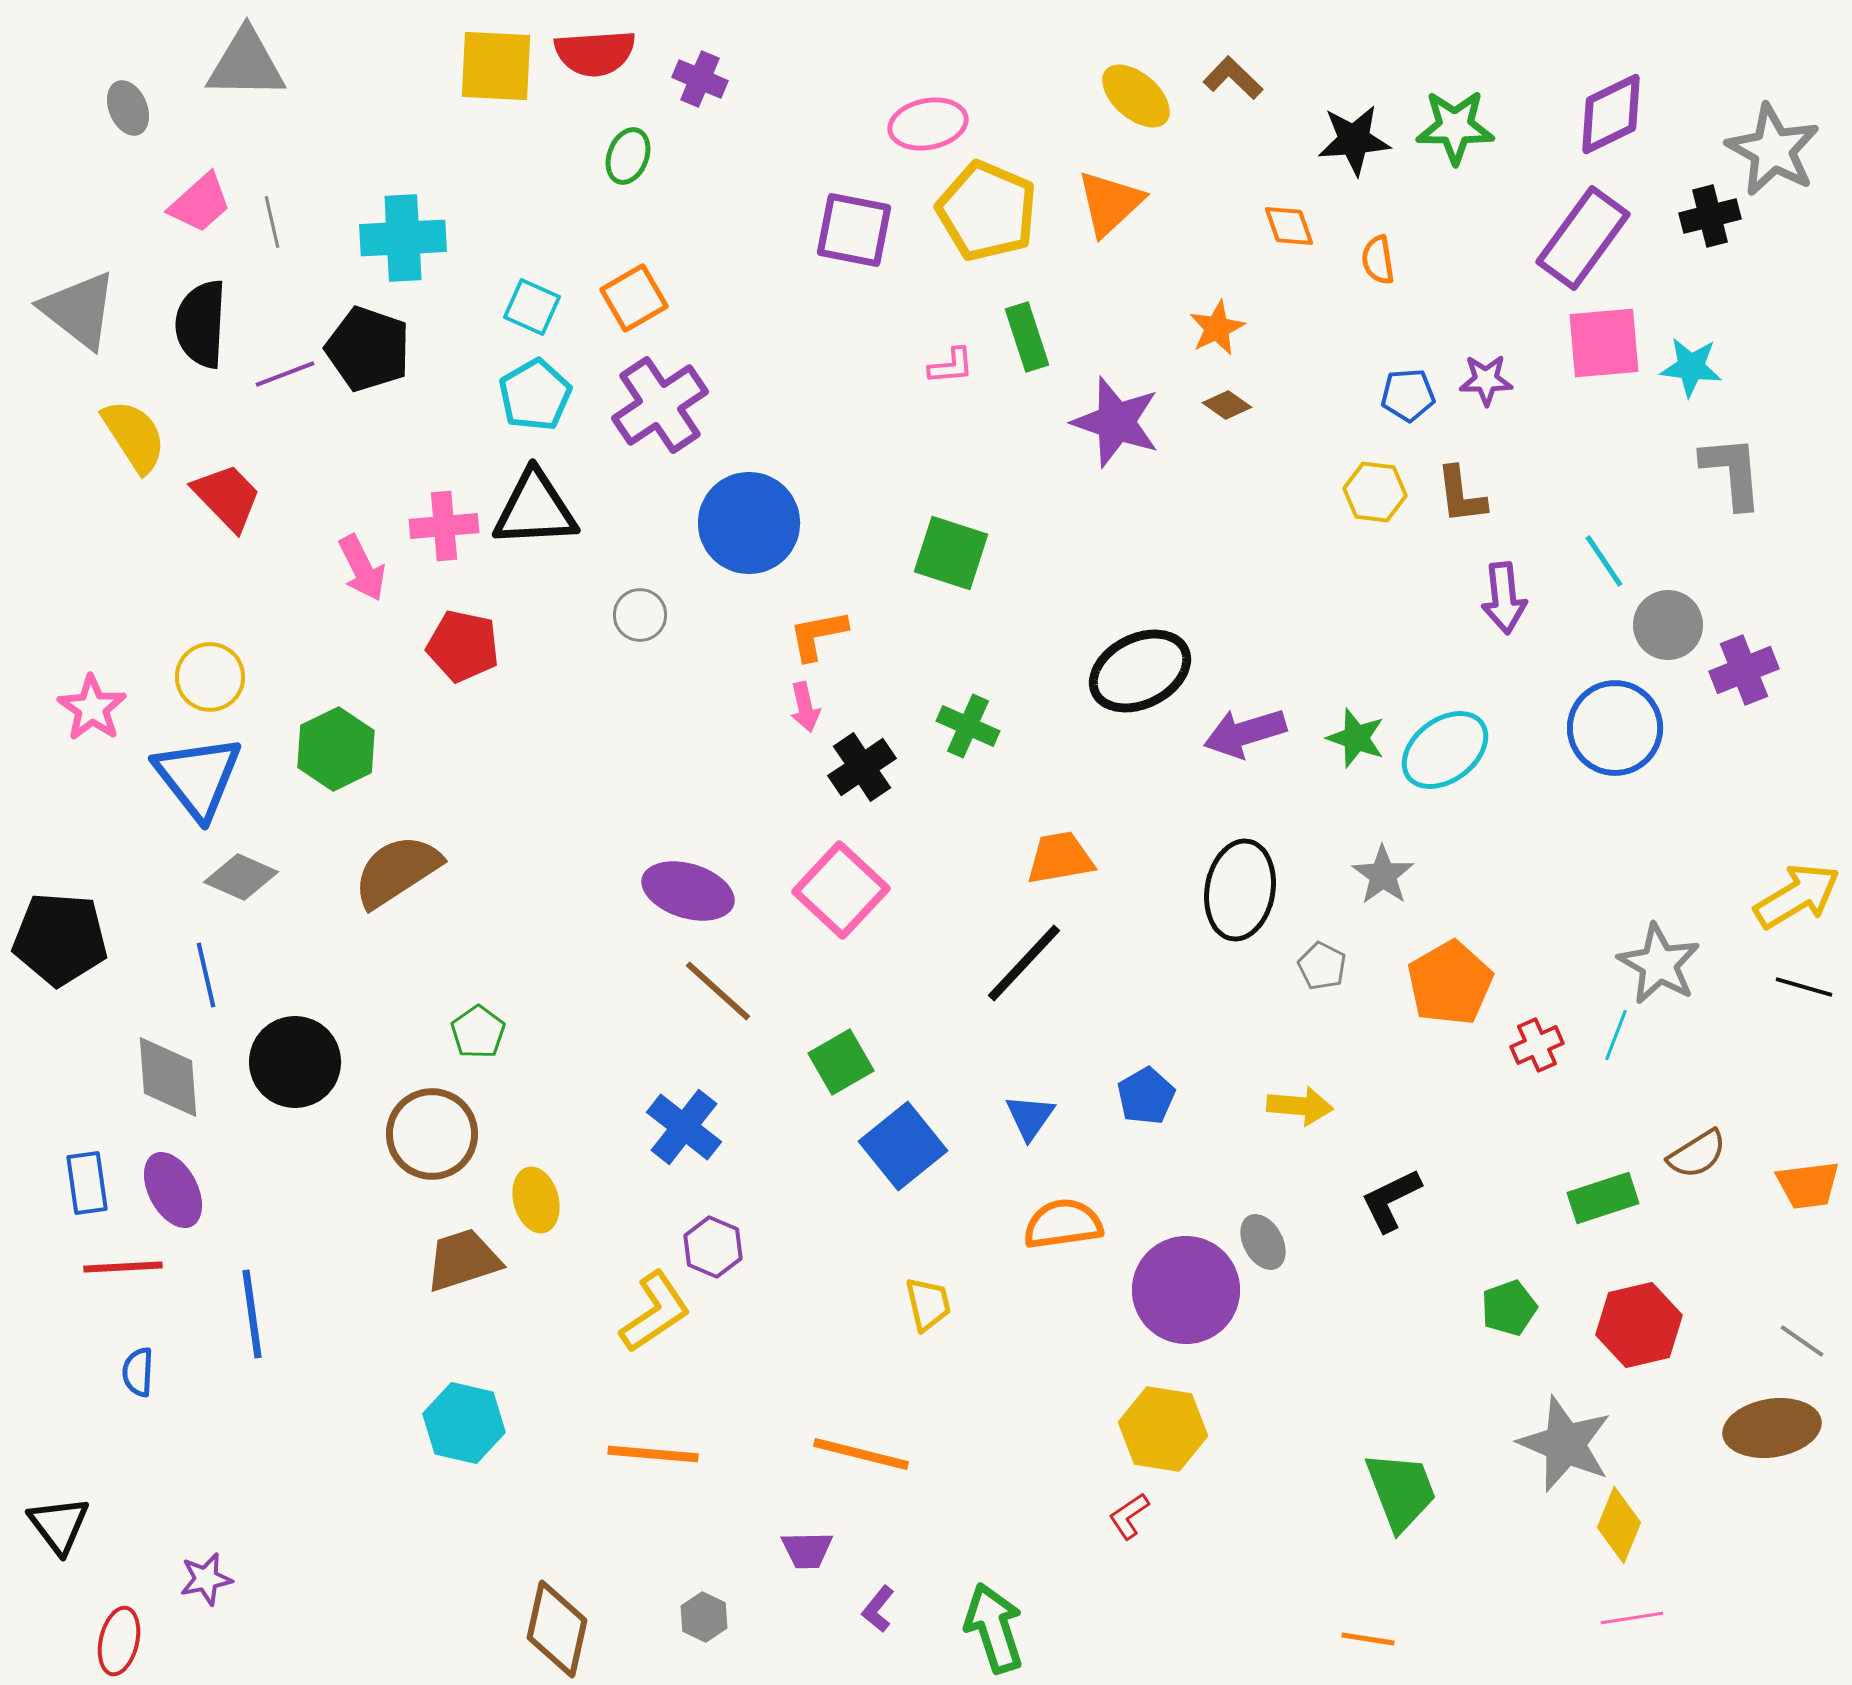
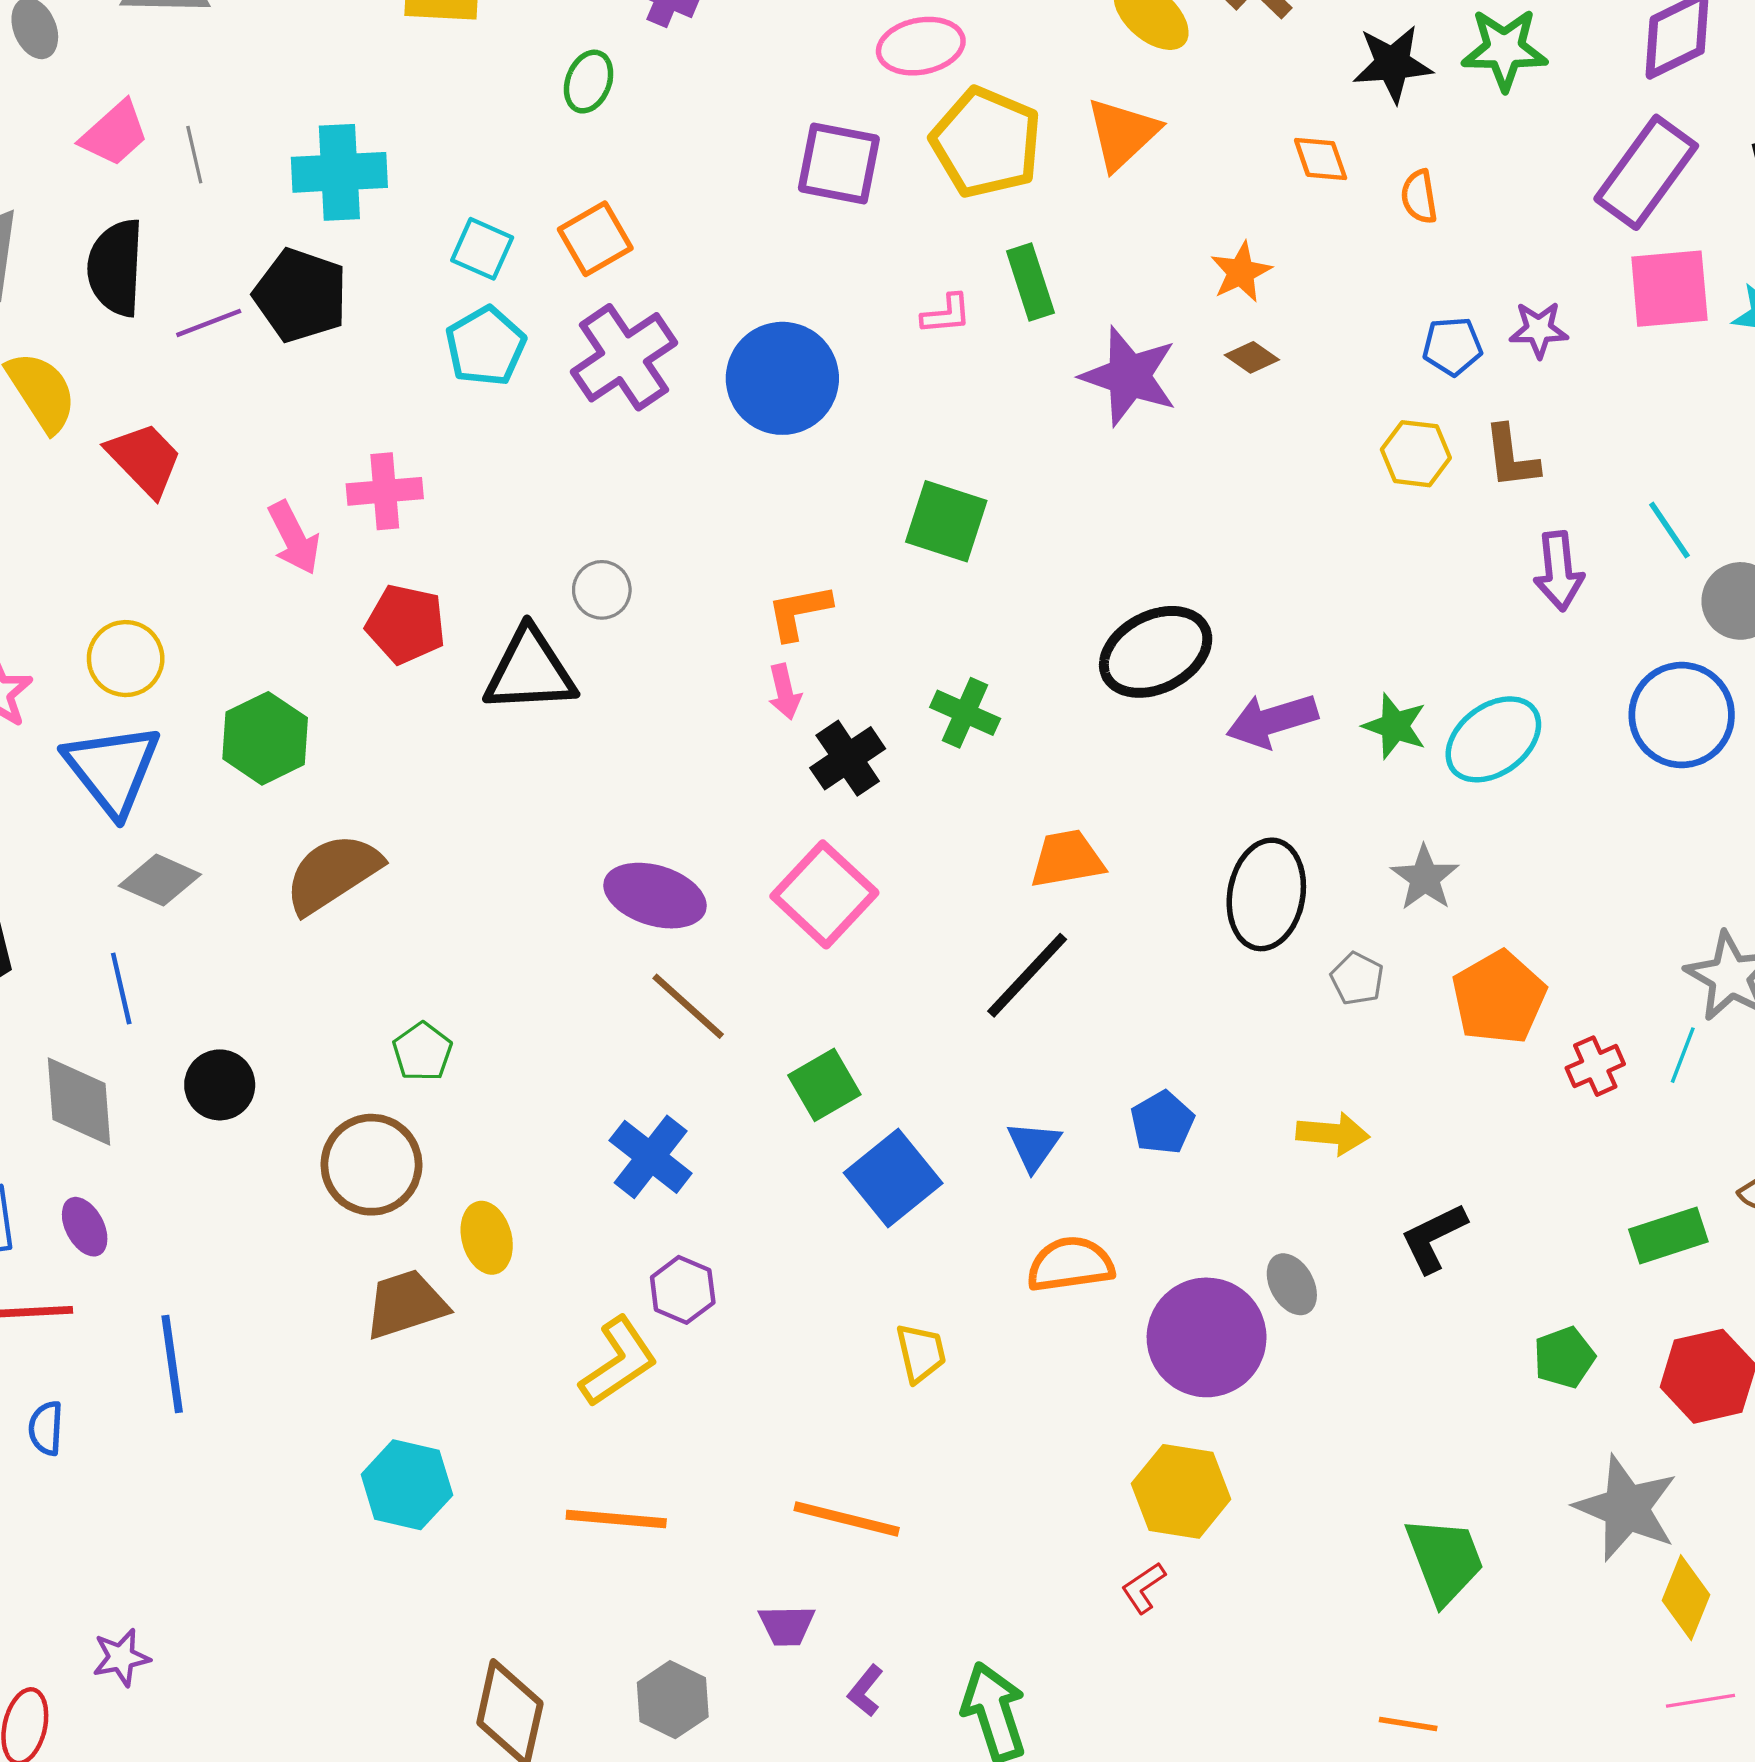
black triangle: (535, 509) -> (530, 671), moved
blue circle: (749, 523) -> (782, 378), moved
black circle: (295, 1062) -> (220, 1085), size x0.7
purple ellipse: (173, 1190) -> (85, 1227), size x0.7
gray hexagon: (704, 1617) -> (673, 1700), size x1.4

